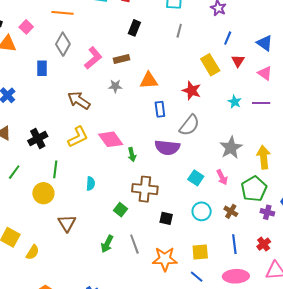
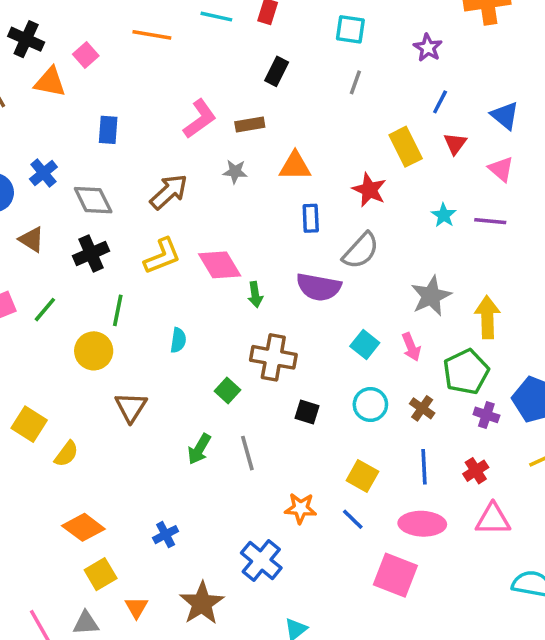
gray diamond: (63, 44) -> (93, 200), moved, turned -60
brown arrow: (79, 100) -> (169, 192), turned 100
yellow square: (200, 252) -> (362, 476), turned 30
orange star: (165, 259) -> (301, 508), moved, size x0.7

